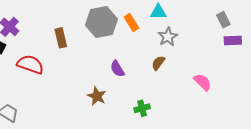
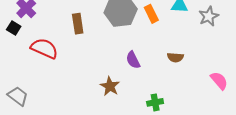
gray star: (168, 37) -> (209, 16), moved
brown semicircle: (158, 63) -> (175, 57), turned -126

